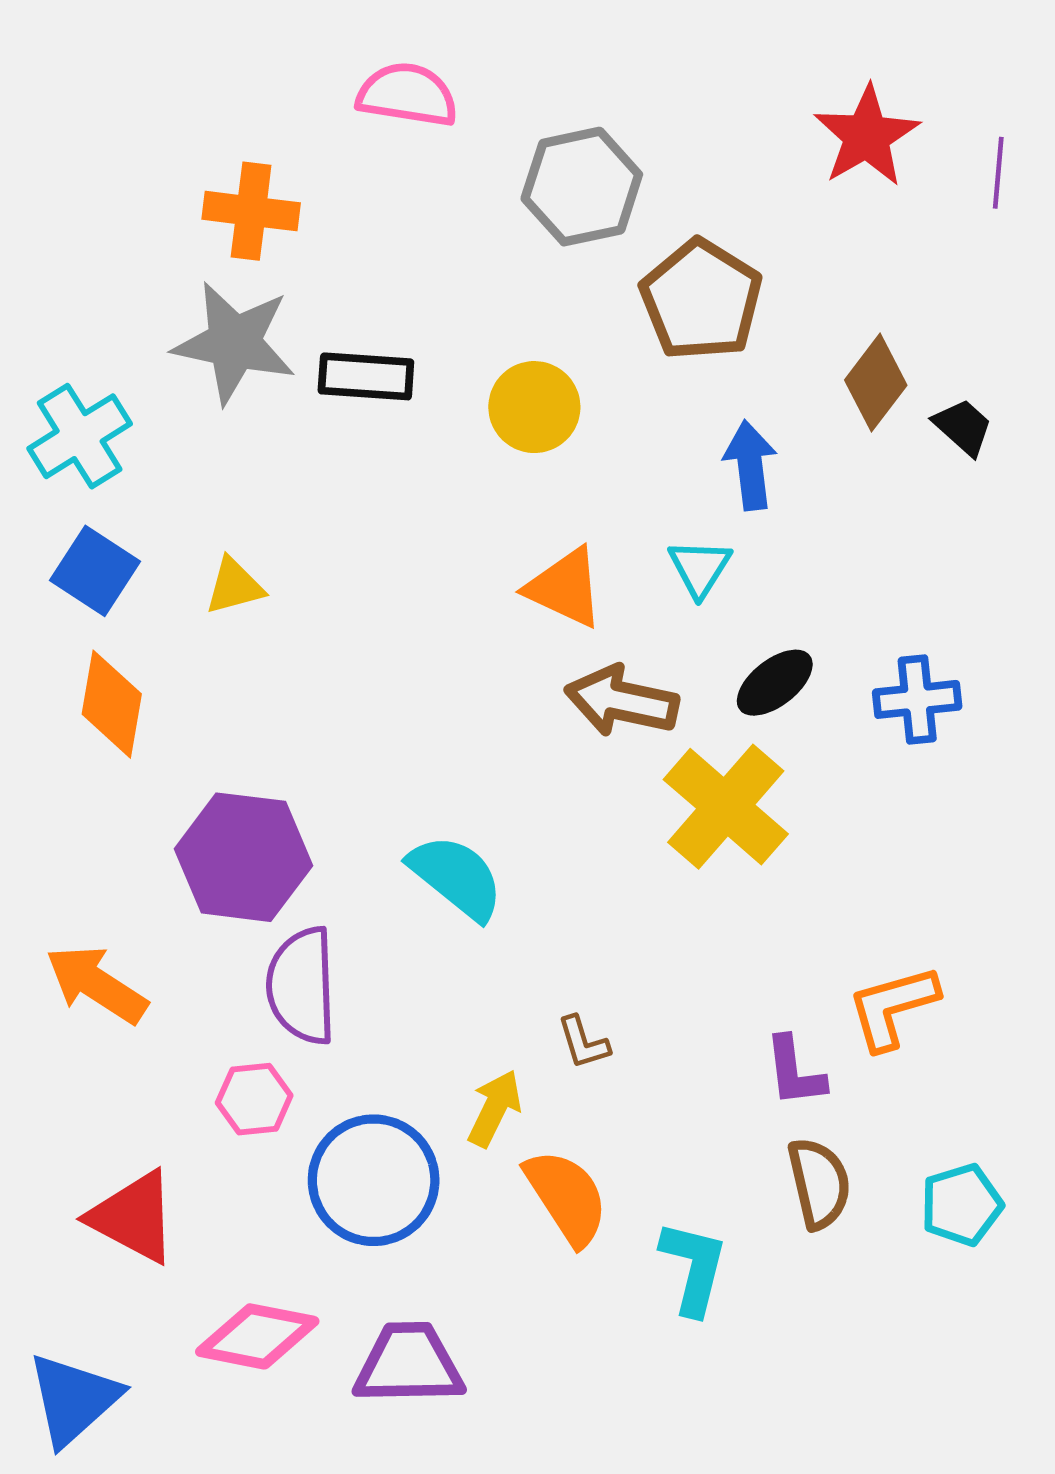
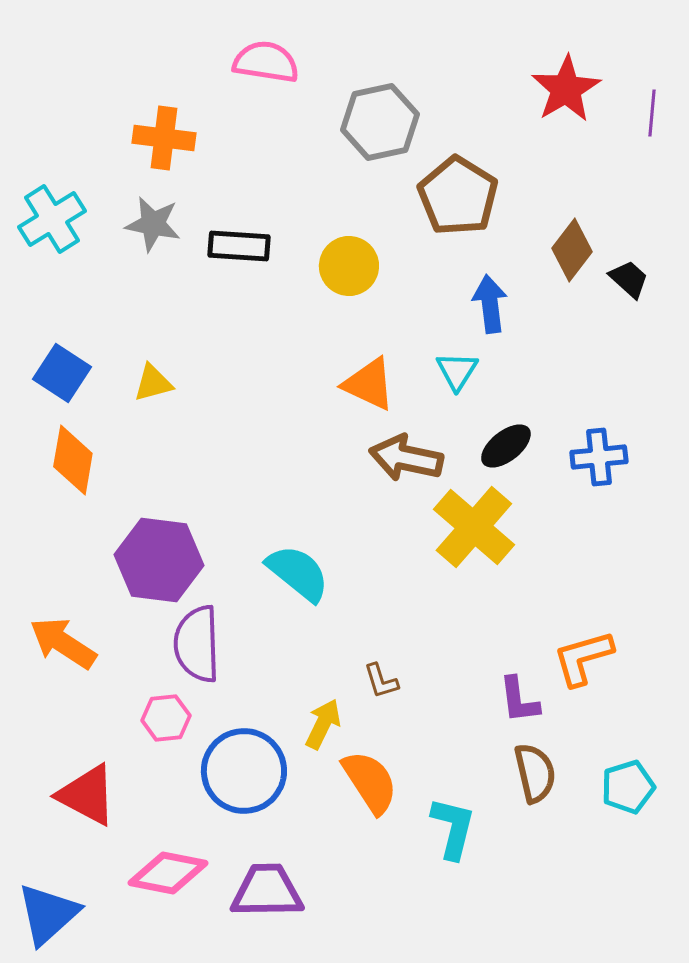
gray star: (234, 343) -> (153, 224), size x0.7
cyan cross: (80, 436) -> (52, 219), moved

